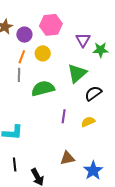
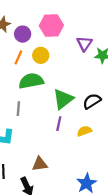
green triangle: (77, 73) -> (63, 99), moved
gray line: (19, 75) -> (18, 109), moved
green semicircle: (43, 88) -> (31, 81), moved
brown triangle: (67, 158) -> (40, 164), moved

